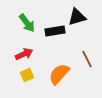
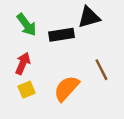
red arrow: (24, 54) -> (23, 63), turned -42

